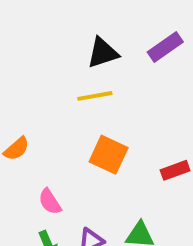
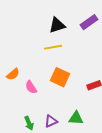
pink semicircle: (50, 202) -> (31, 87), moved

